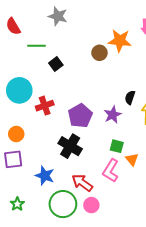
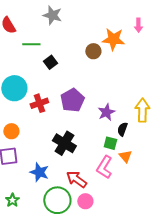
black semicircle: (130, 97) -> (122, 129), moved
purple pentagon: (80, 116) -> (72, 100), moved

